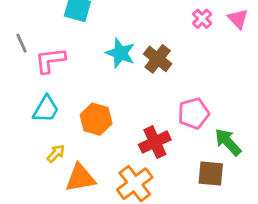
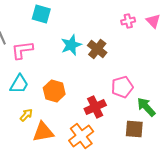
pink cross: (202, 19) -> (128, 21), turned 32
cyan star: (120, 53) -> (71, 45), turned 30

